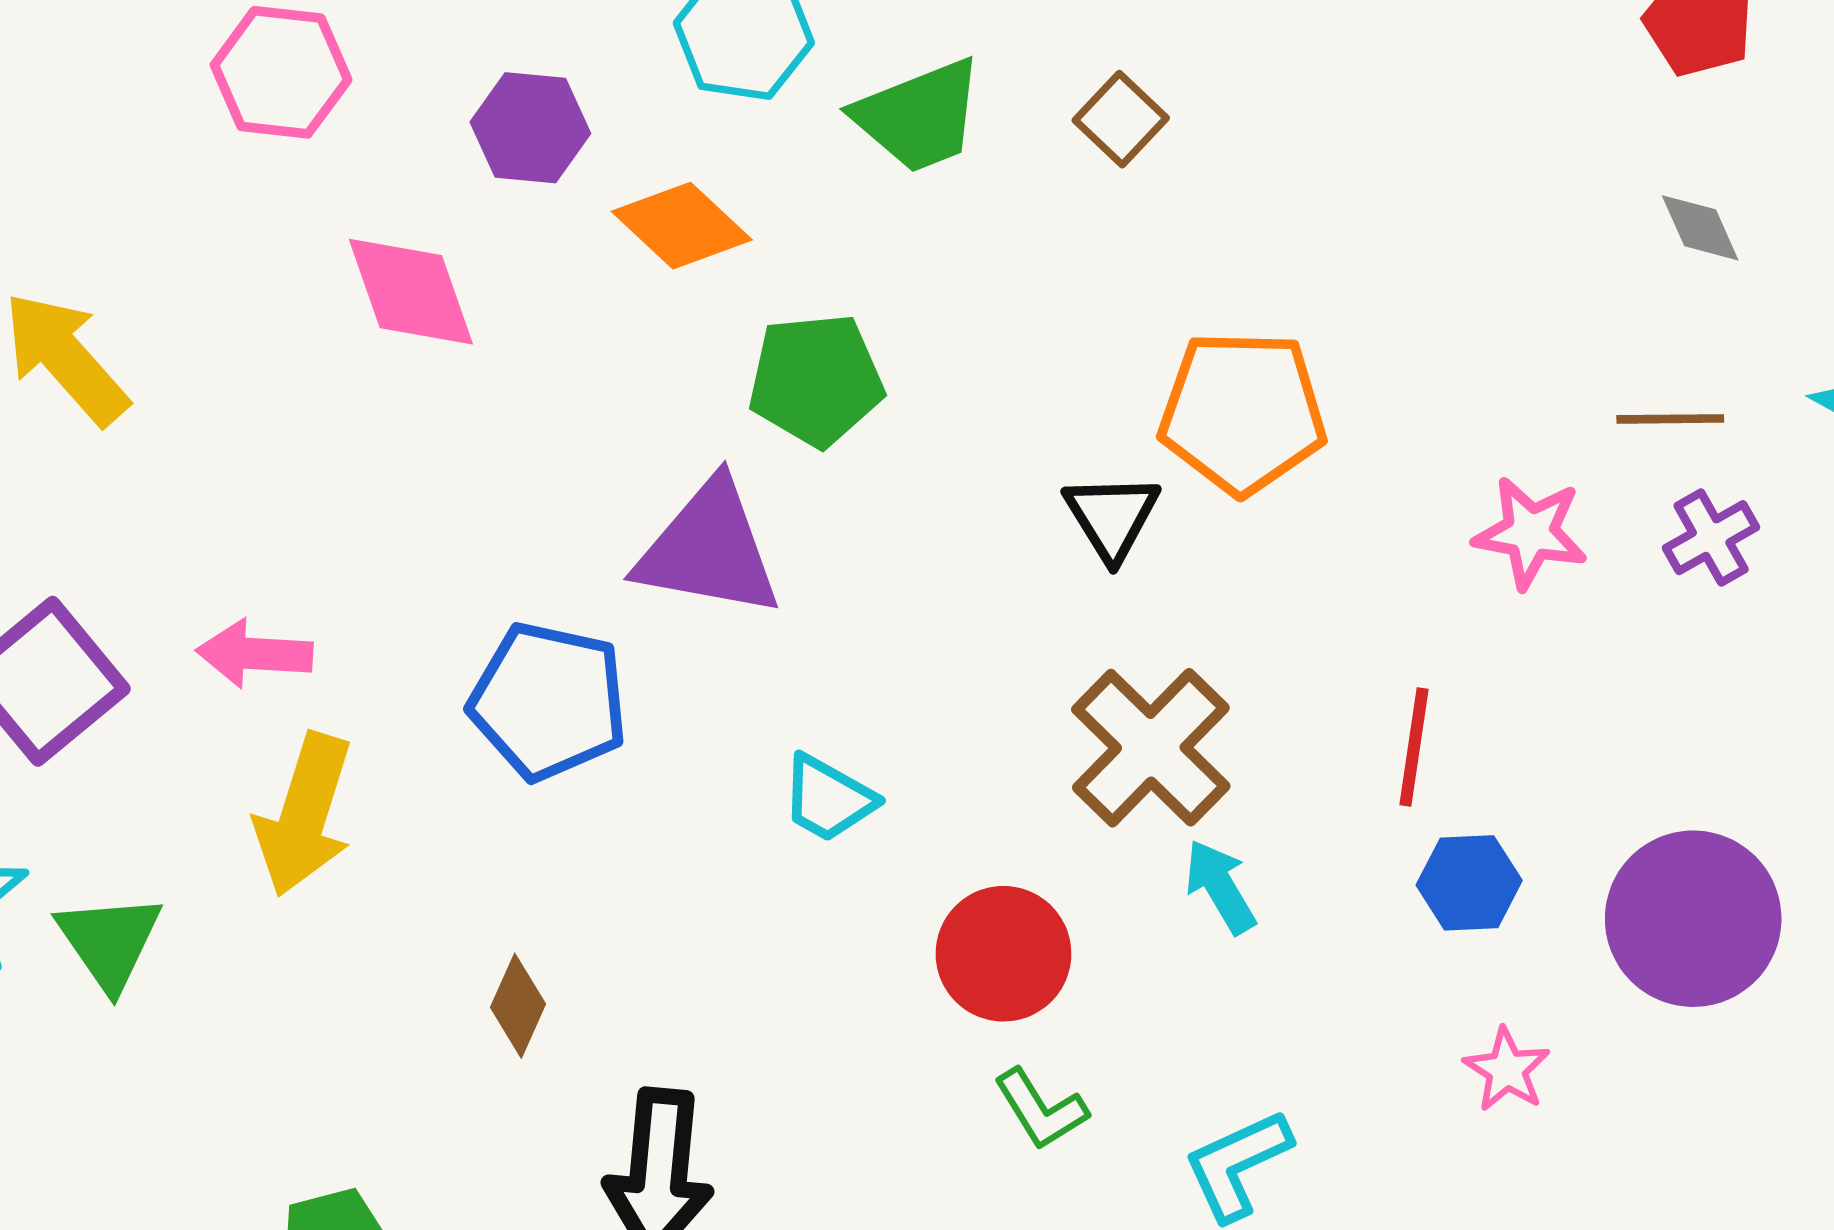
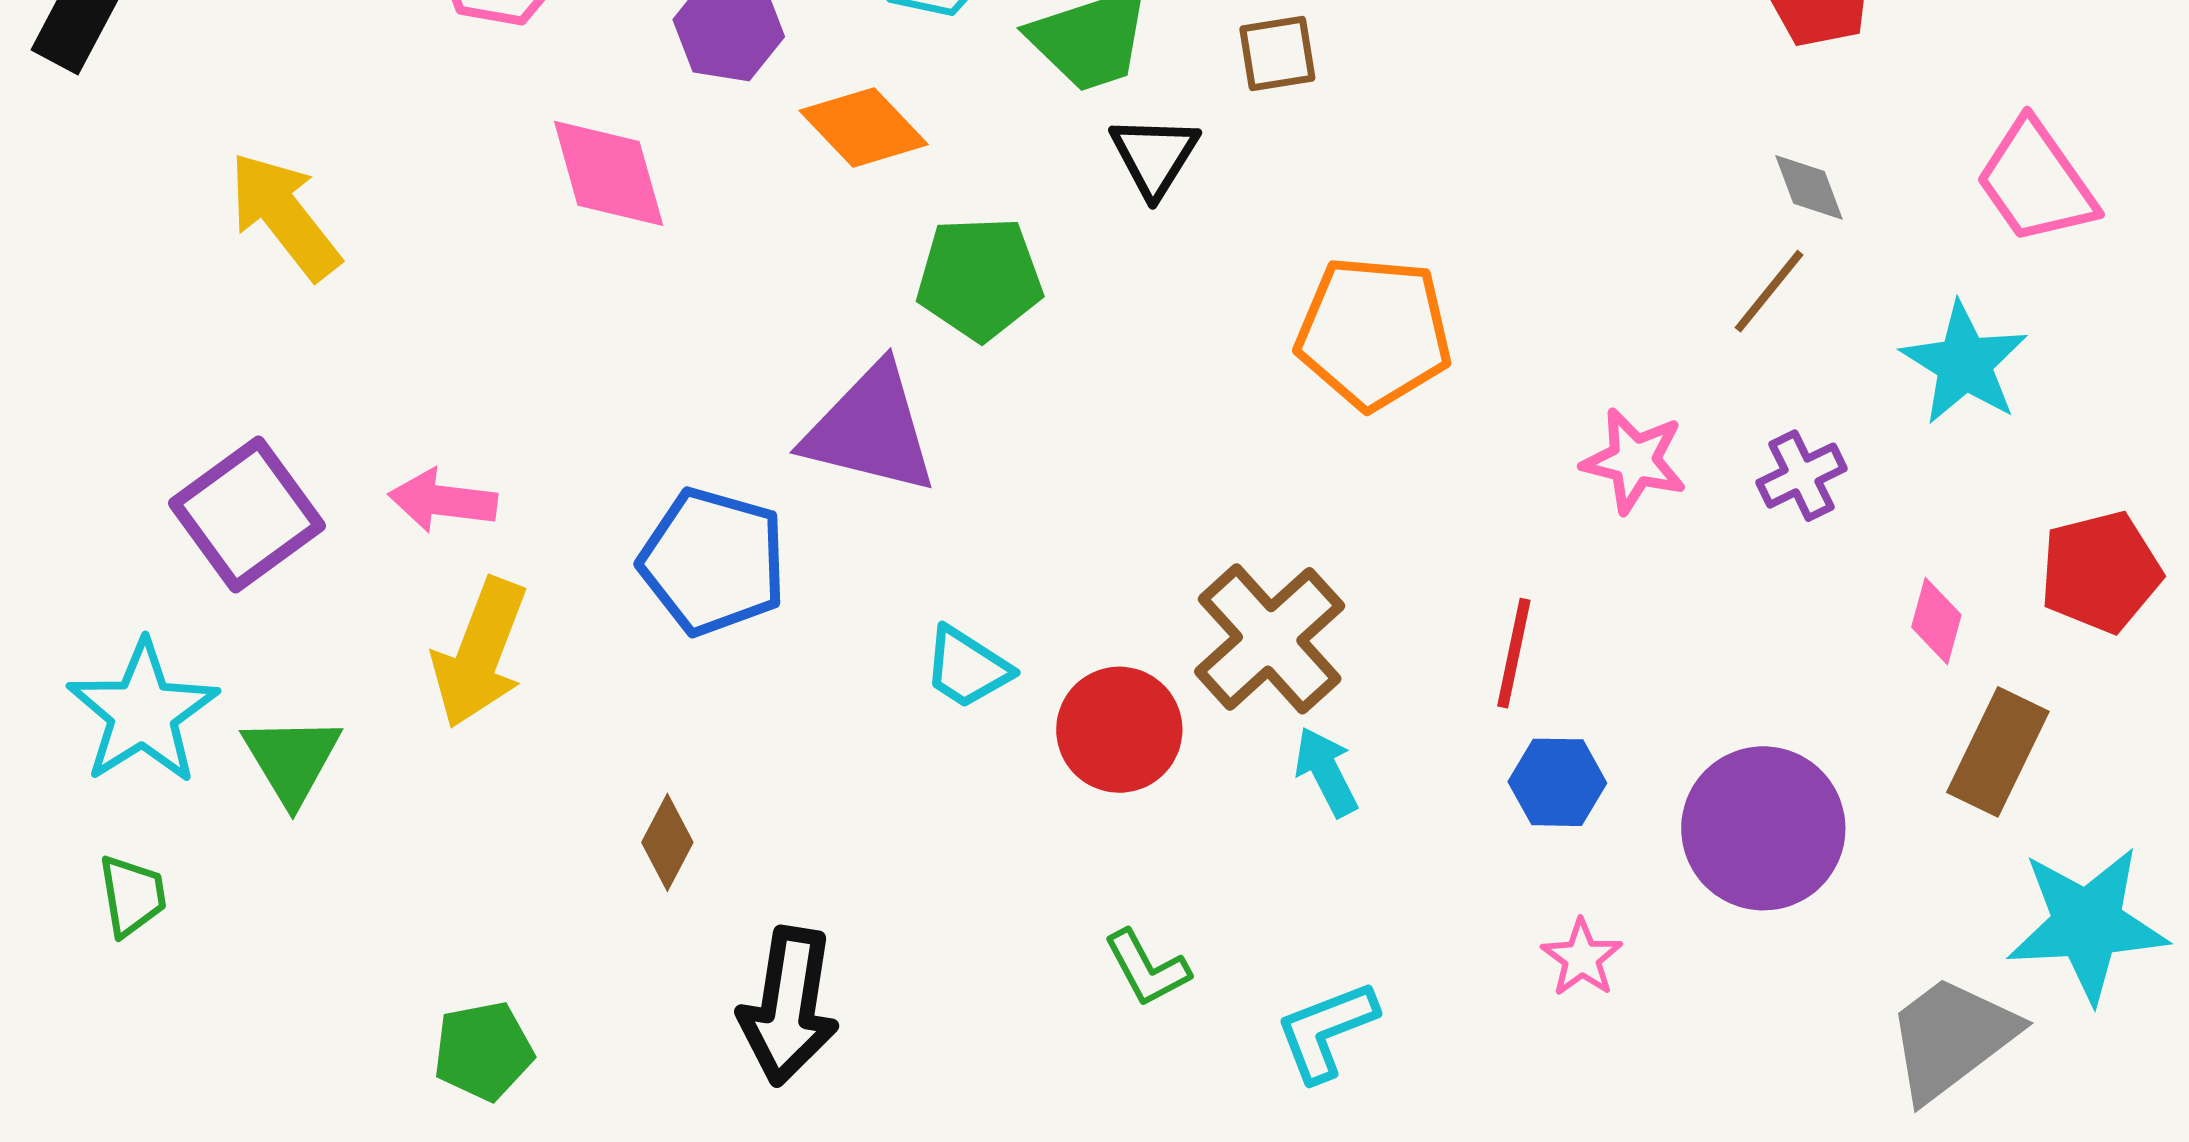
brown square: (1121, 119) -> (1277, 54), turned 34
brown line: (1670, 419) -> (1769, 291), moved, turned -54
black triangle: (1112, 517) -> (1154, 156), moved
red circle: (1003, 954) -> (1119, 730), moved

